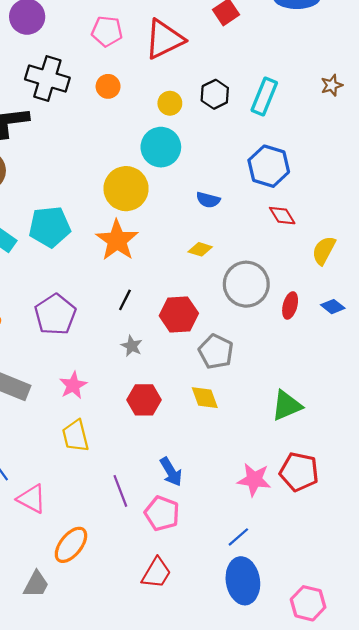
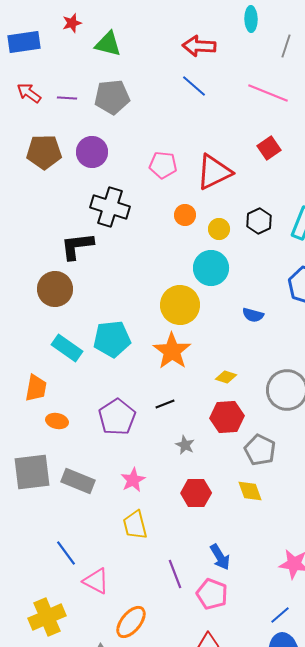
orange circle: (108, 86) -> (185, 215), moved
yellow diamond: (200, 249) -> (226, 377), moved
black line: (125, 300) -> (165, 404), moved, turned 42

